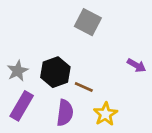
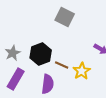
yellow star: (105, 114) -> (82, 71), moved

